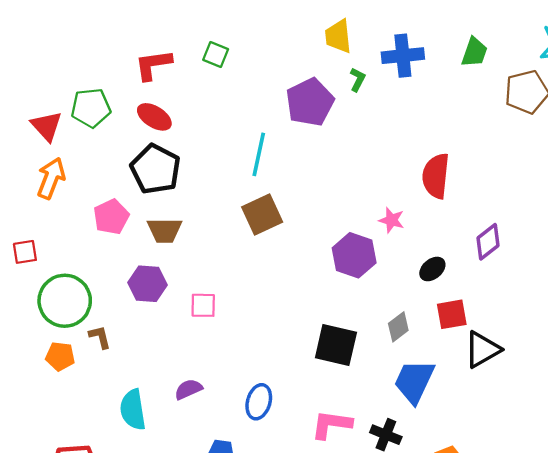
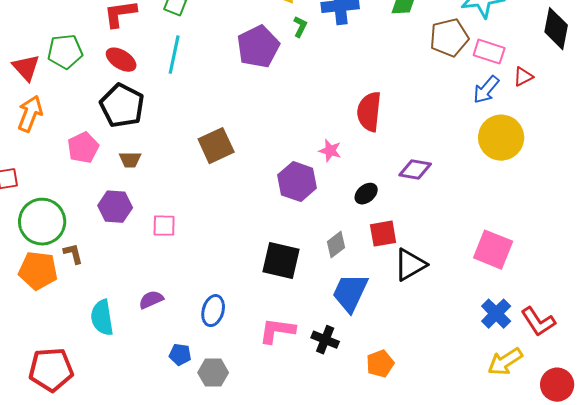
cyan line: (259, 154) -> (174, 55), moved
brown trapezoid: (165, 230) -> (130, 160), size x0.7
purple diamond: (488, 242) -> (415, 170), turned 48
orange pentagon: (60, 356) -> (38, 271), size x1.5

